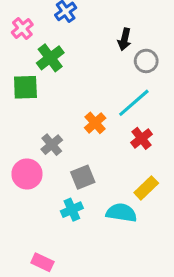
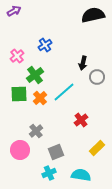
cyan line: (134, 103) -> (64, 92), moved
orange cross: (95, 123) -> (40, 98), moved
red cross: (142, 138) -> (81, 120), moved
yellow rectangle: (146, 188) -> (97, 148), moved

